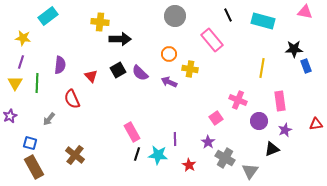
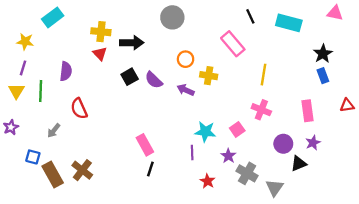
gray circle: (175, 16) -> (172, 17), moved
yellow cross: (100, 22) -> (101, 32), moved
black star: (294, 49) -> (323, 54), turned -30
blue rectangle: (306, 66) -> (323, 76), moved
yellow line: (262, 68) -> (264, 75), moved
red triangle: (91, 76) -> (100, 54), moved
purple circle: (259, 121) -> (283, 144), moved
red triangle: (316, 124) -> (347, 105), moved
cyan star: (158, 155) -> (205, 132), moved
brown rectangle: (34, 167) -> (53, 175), moved

